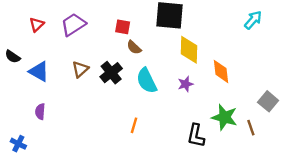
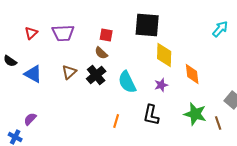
purple trapezoid: (73, 25) -> (63, 33), turned -150
brown semicircle: (134, 47) -> (101, 53), moved
purple semicircle: (40, 112) -> (30, 119), moved, turned 40
black L-shape: (196, 136) -> (151, 115), moved

